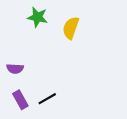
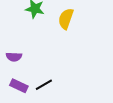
purple rectangle: (20, 100) -> (19, 86), turned -36

